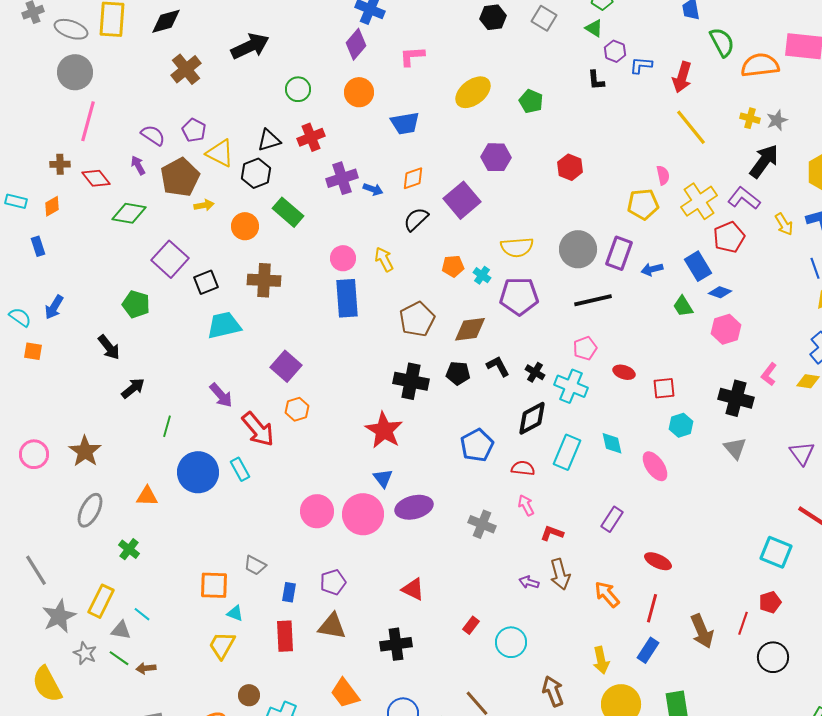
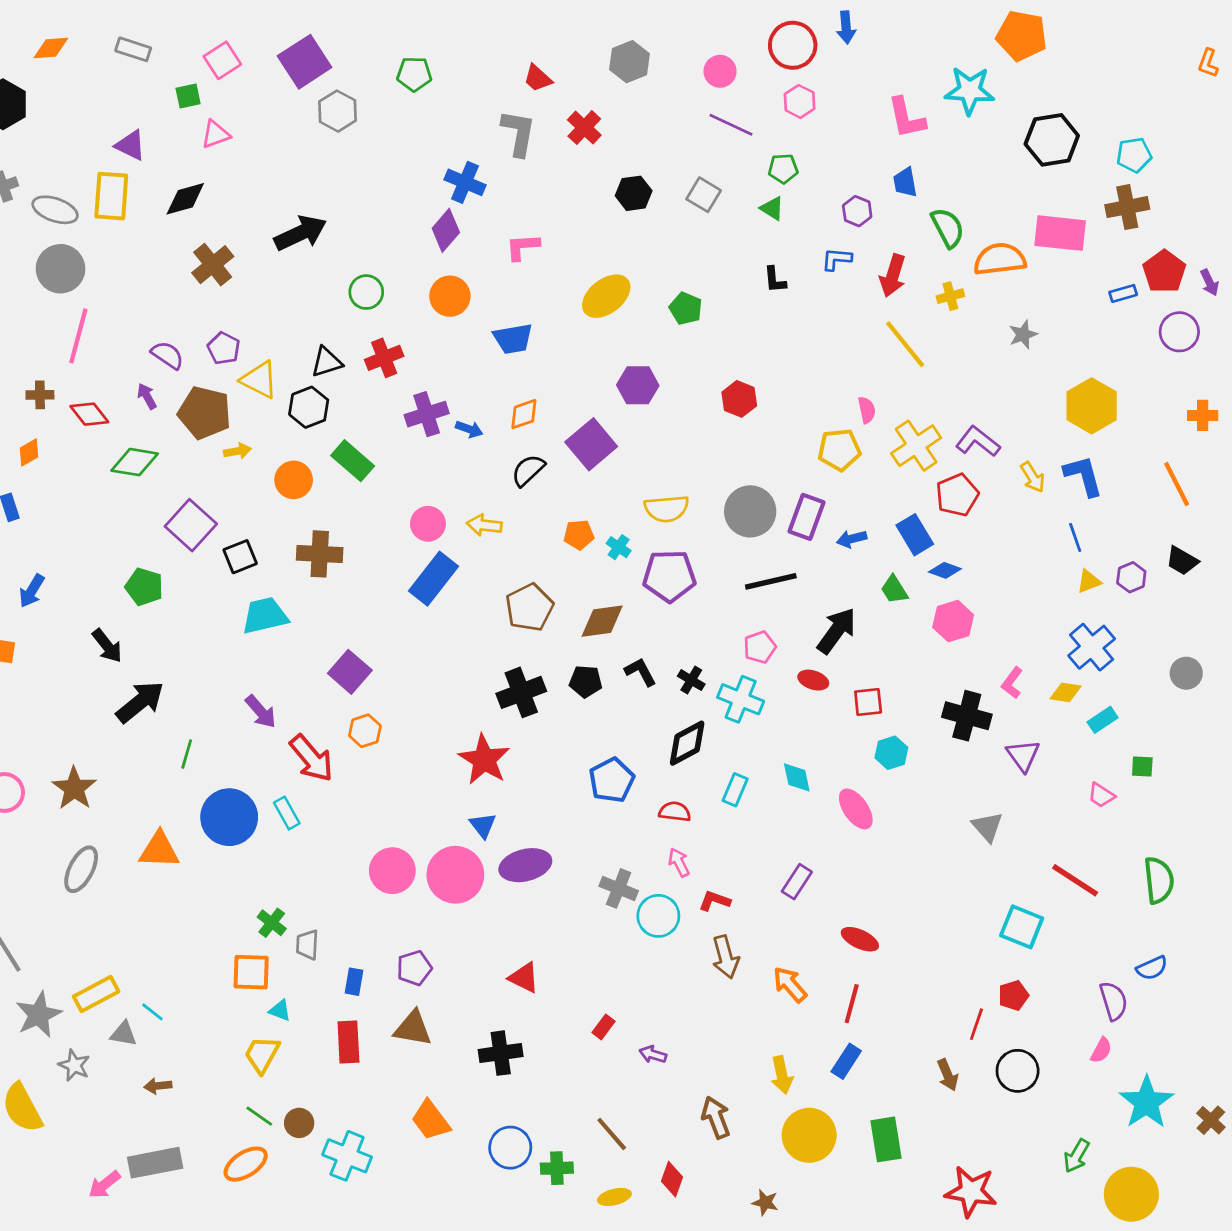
purple hexagon: (615, 51) -> (857, 211), moved
yellow cross: (750, 118) -> (950, 296), moved, turned -30
black arrow: (764, 161) -> (837, 631), moved
brown pentagon: (180, 177) -> (204, 413), turned -30
yellow arrow: (384, 259) -> (484, 525), turned -55
blue rectangle: (347, 298) -> (433, 579), turned 42
black cross: (411, 381) -> (521, 692), turned -32
black arrow: (133, 388) -> (140, 702), size x1.5
gray triangle: (735, 448) -> (987, 827), moved
cyan rectangle: (567, 452) -> (735, 790), size x0.7
purple triangle: (802, 453) -> (1023, 755), moved
orange triangle: (147, 496) -> (159, 850), size x1.4
green cross: (129, 549) -> (272, 923), moved
gray trapezoid: (255, 565) -> (307, 945), turned 65
purple arrow: (529, 582) -> (653, 1054), moved
yellow rectangle: (101, 601) -> (96, 994), turned 36
brown arrow: (702, 631) -> (948, 1075), moved, size x0.7
cyan circle: (511, 642) -> (658, 916), moved
green line: (119, 658) -> (259, 1116), moved

